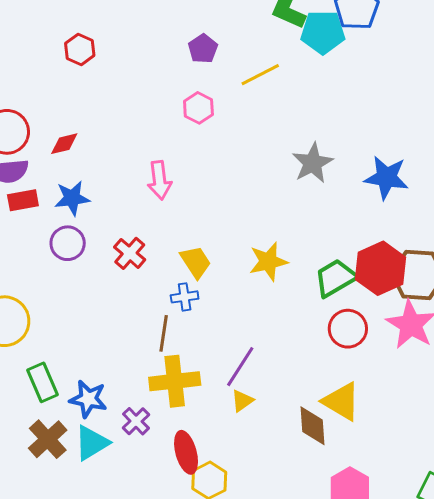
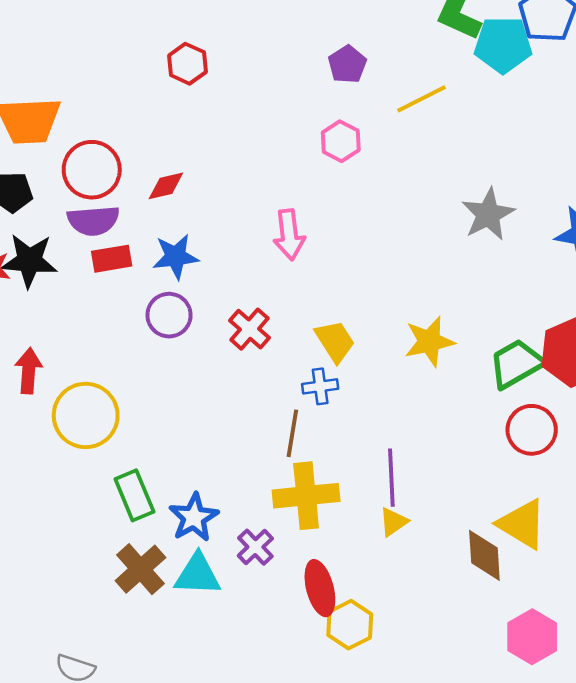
purple line: (240, 367) -> (391, 478), turned -36
blue star: (88, 399) -> (194, 517), turned 30
cyan triangle: (92, 443) -> (198, 575), turned 33

